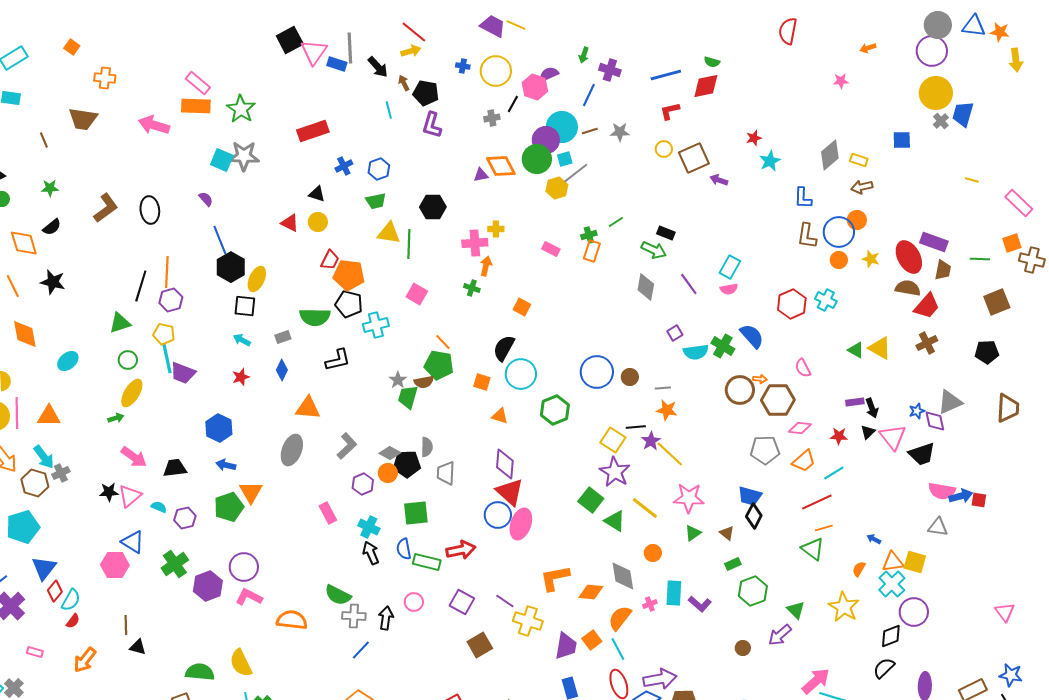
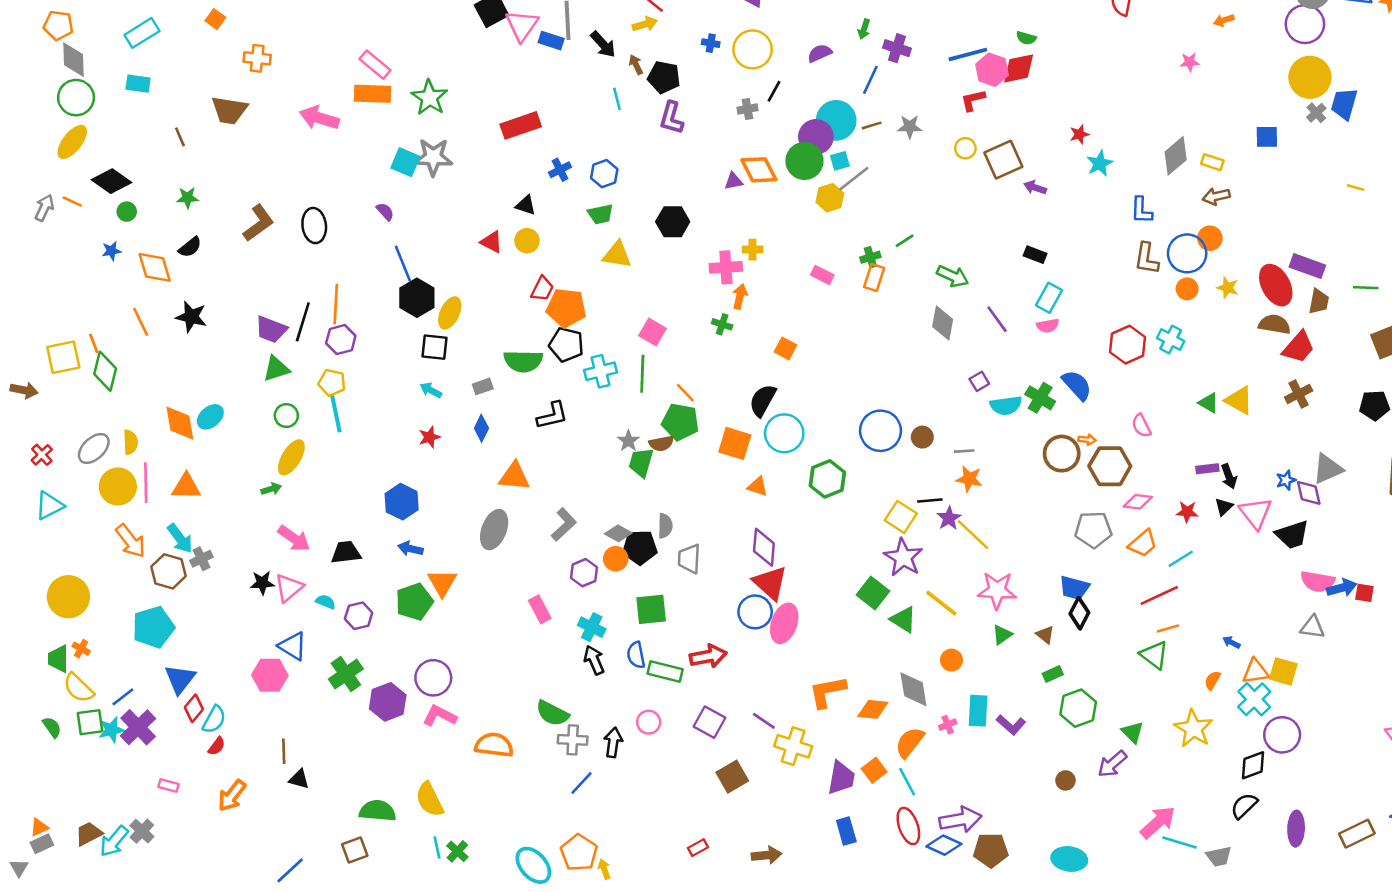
pink hexagon: (535, 87) -> (992, 70), moved
black rectangle: (666, 233) -> (1035, 255), moved
green line: (409, 244) -> (642, 374), moved
orange diamond: (25, 334) -> (180, 423), moved
purple trapezoid: (183, 373) -> (271, 329), moved
orange square: (482, 382) -> (735, 443), size x1.5

